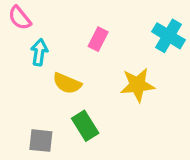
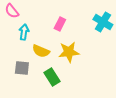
yellow star: (137, 85) -> (69, 52), moved
gray square: (41, 141) -> (22, 68), moved

